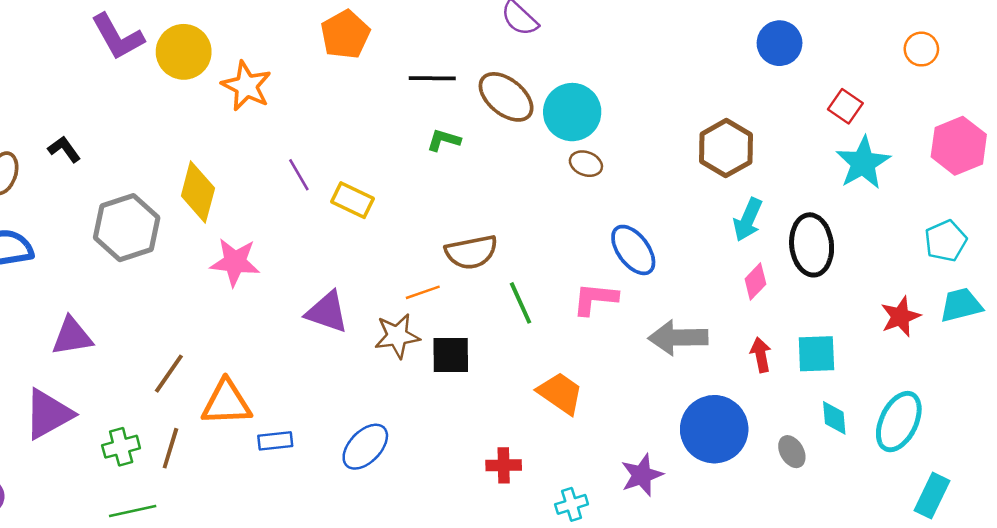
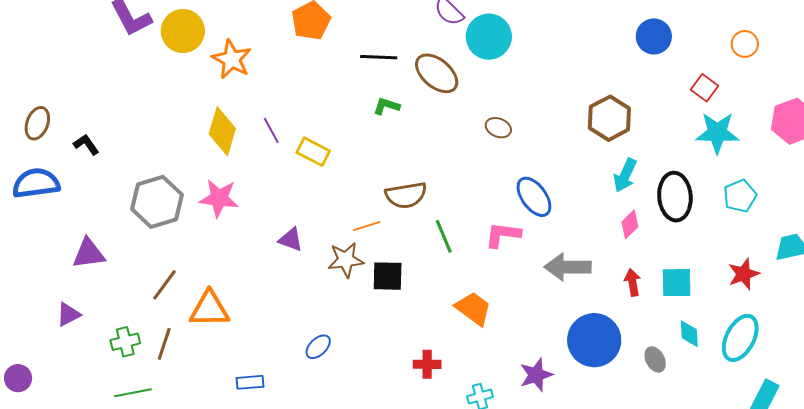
orange circle: (921, 49) -> (745, 44), moved
cyan circle: (572, 112) -> (489, 37), moved
black L-shape: (64, 149) -> (86, 144), moved
cyan star: (863, 163) -> (717, 133), turned 30
yellow diamond: (198, 192) -> (222, 131), moved
gray hexagon: (127, 228) -> (157, 202), moved
cyan pentagon: (946, 241) -> (740, 196), moved
purple triangle: (327, 312) -> (291, 240), size x0.7
red star: (900, 316) -> (744, 274), moved
purple triangle: (48, 414) -> (68, 314), size x0.6
blue rectangle: (275, 441) -> (250, 382), moved
blue ellipse: (365, 447) -> (318, 347), size x0.7

